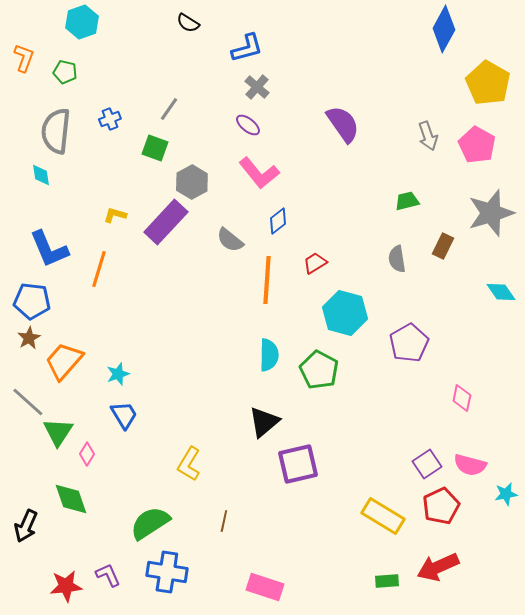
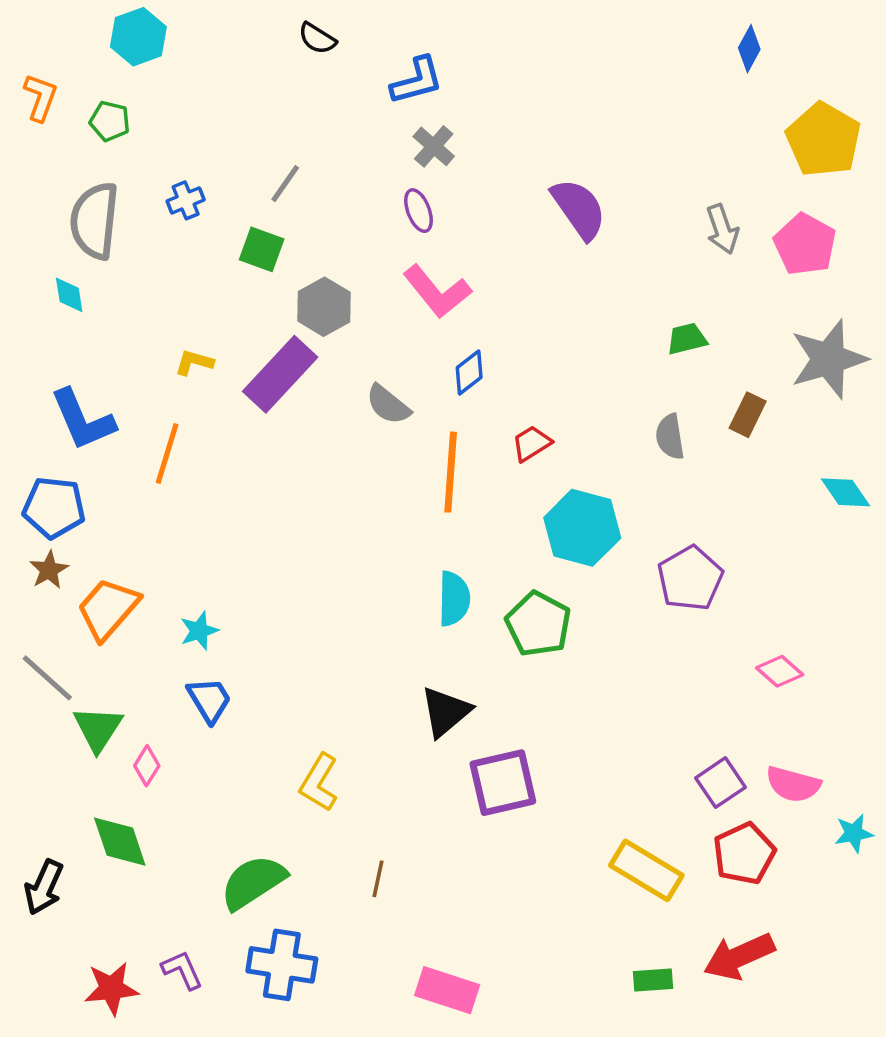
blue diamond: (444, 29) -> (749, 49), size x0.6
purple ellipse: (248, 125) -> (418, 211), turned 30
pink diamond: (462, 398) -> (780, 671), turned -60

